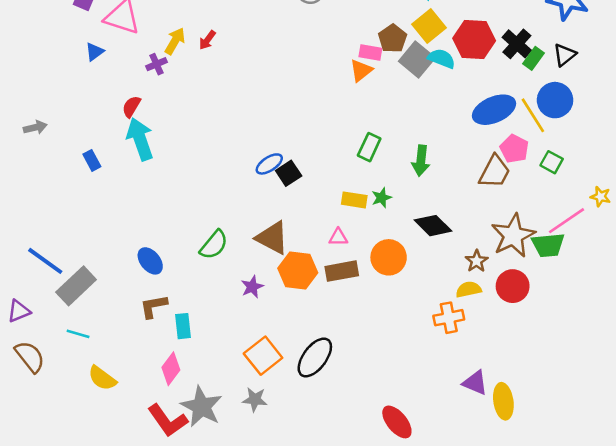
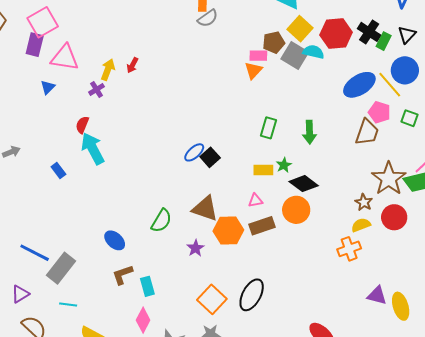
brown pentagon: (393, 39) -> (274, 42), turned 30
black diamond: (433, 226) -> (304, 184), moved

